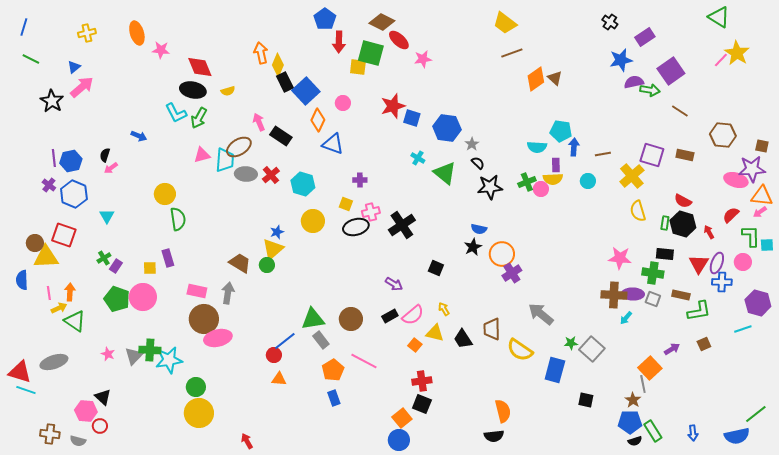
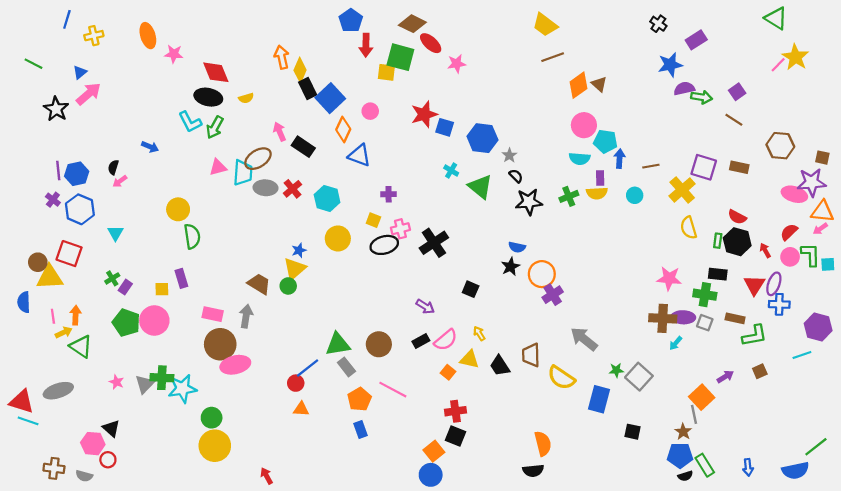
blue line: (24, 27) -> (67, 19), moved
purple square: (671, 71) -> (737, 92), moved, size x0.6
pink circle: (541, 189) -> (584, 125), moved, size x1.5
pink circle: (743, 262) -> (790, 257), moved

